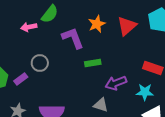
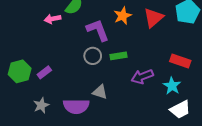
gray circle: (40, 63) -> (93, 56), moved
cyan star: (145, 92) -> (172, 86), turned 30
gray triangle: (101, 105) -> (100, 92), moved

